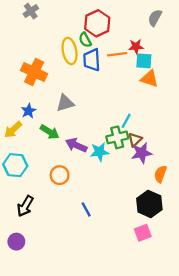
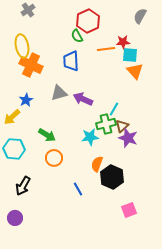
yellow ellipse: (70, 51) -> (22, 46), moved
blue trapezoid: (92, 60) -> (71, 61), moved
orange triangle: (149, 79) -> (135, 71), turned 30
green arrow: (50, 132) -> (47, 135), moved
purple arrow: (76, 145) -> (83, 99), moved
purple star: (142, 153) -> (128, 138), turned 30
orange semicircle: (160, 174) -> (97, 164), moved
black hexagon: (149, 204) -> (112, 177), moved

